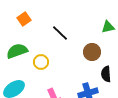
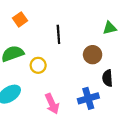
black line: (60, 33) -> (58, 34), turned 42

